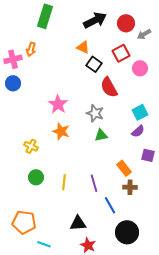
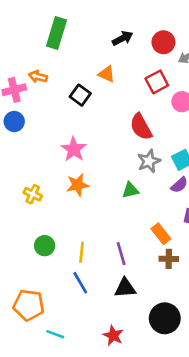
black arrow: (95, 20) -> (123, 38), size x0.7
orange arrow: (31, 49) -> (38, 77), turned 88
black square: (94, 64) -> (80, 95), moved
gray star: (95, 113) -> (149, 161), moved, turned 30
orange star: (61, 131) -> (78, 185), turned -30
yellow cross: (31, 146) -> (33, 194), moved
blue line: (110, 205) -> (80, 283), moved
black triangle: (78, 223) -> (125, 288), moved

